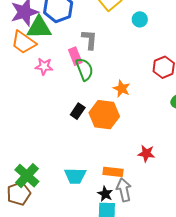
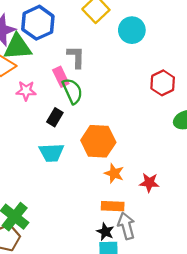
cyan circle: (140, 19) -> (132, 30), size x1.5
orange star: (122, 89) -> (114, 173), moved
black rectangle: (78, 111) -> (55, 117), moved
cyan trapezoid: (75, 176) -> (51, 153), moved

